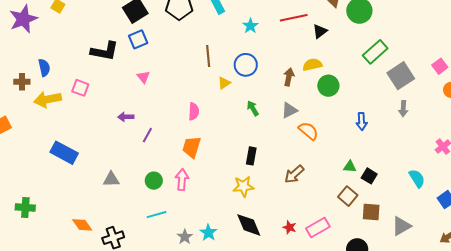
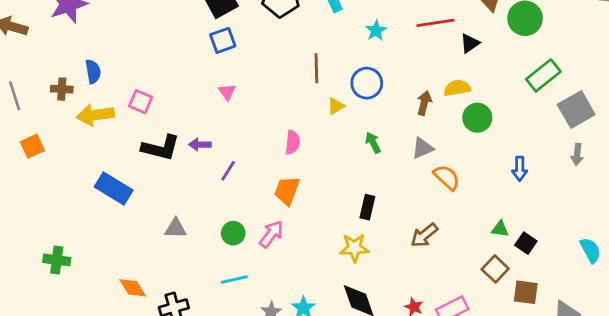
black L-shape: (105, 51) -> (161, 148), moved
pink arrow: (182, 180) -> (271, 234), turned 30

